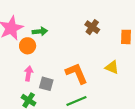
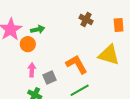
yellow triangle: (112, 67) -> (109, 55), size x1.6
gray square: (46, 84) -> (49, 78), turned -32

